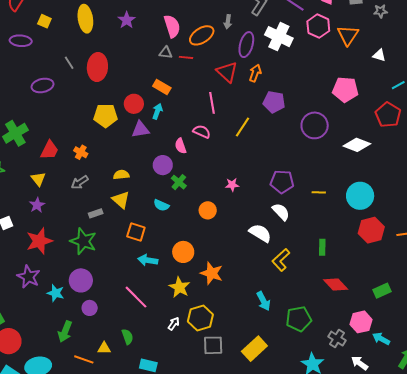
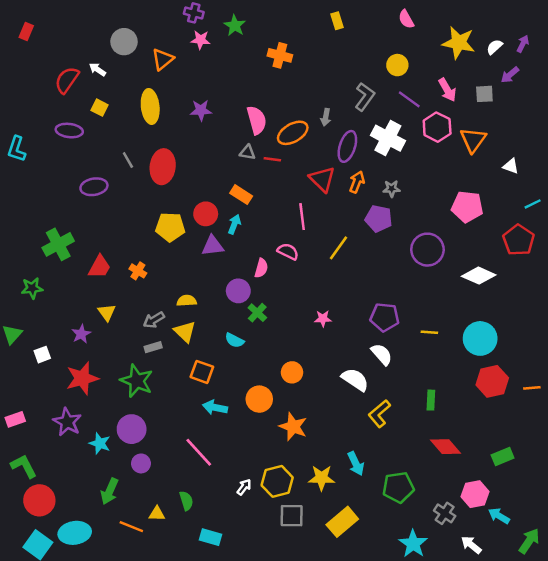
gray star: (381, 11) -> (392, 189), moved
purple star: (127, 20) -> (201, 110), turned 30
pink semicircle: (181, 146) -> (261, 268), turned -147
yellow triangle: (38, 179) -> (107, 312), moved
gray arrow: (80, 182) -> (154, 320), moved
orange circle: (208, 210) -> (292, 372), moved
yellow star: (179, 287) -> (322, 478), moved, turned -30

